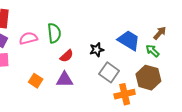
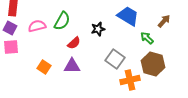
green semicircle: (54, 33) -> (62, 21), turned 36
blue trapezoid: (129, 40) -> (128, 16), moved
black star: (97, 50) -> (98, 29), moved
green arrow: (153, 51) -> (147, 38), moved

